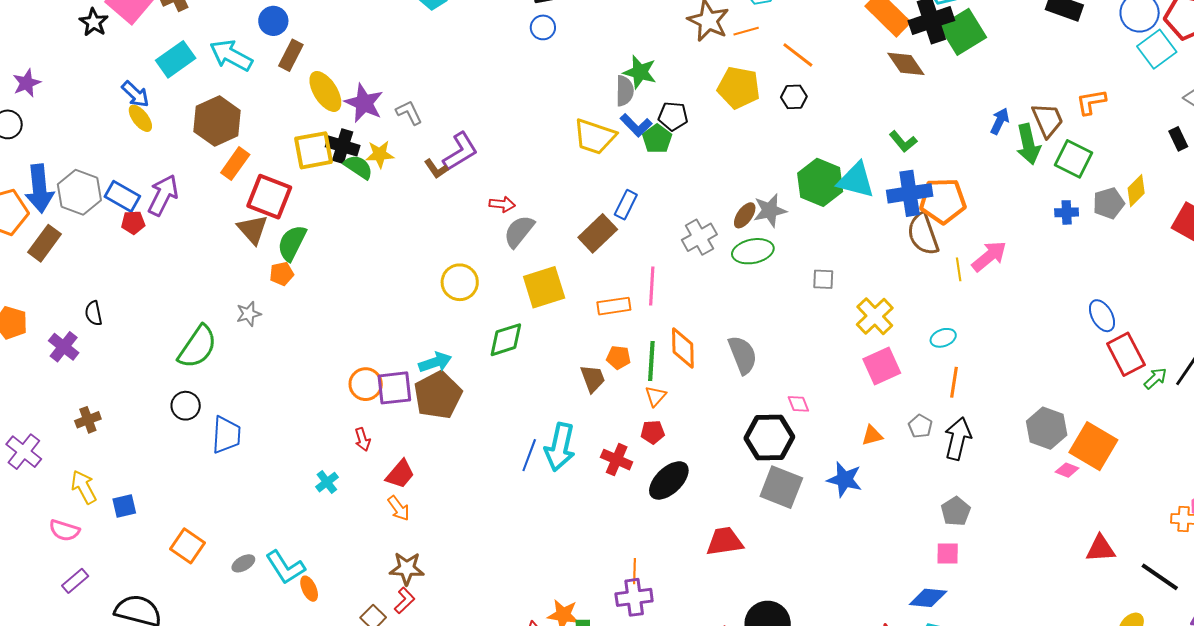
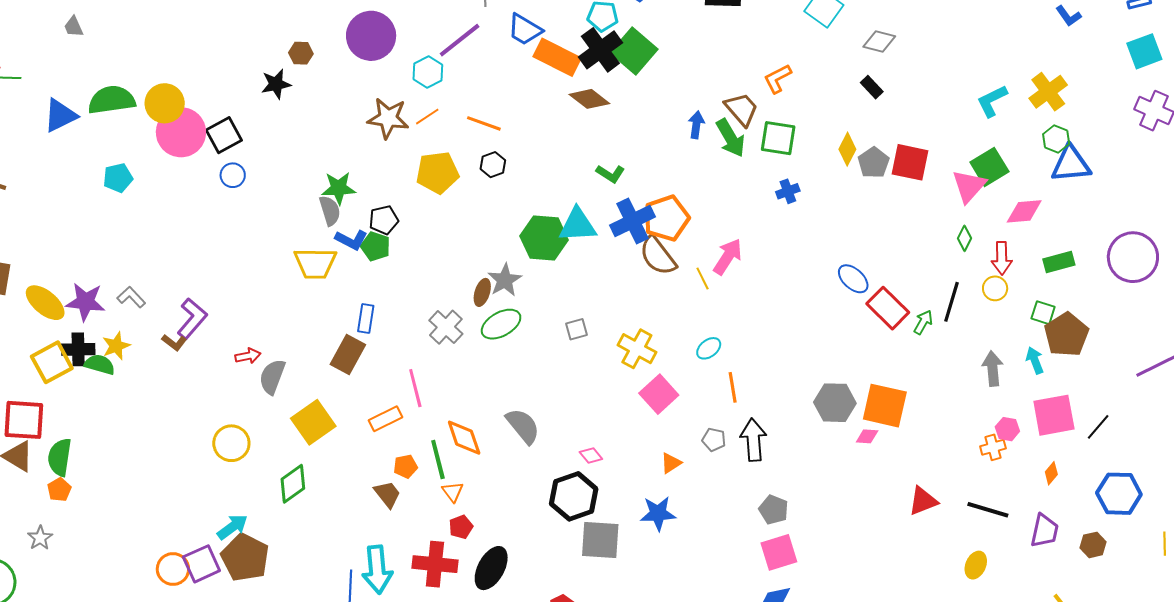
gray pentagon: (1109, 203) -> (874, 163), moved
red cross: (617, 460) -> (435, 564), size x1.4
pink square: (948, 554) -> (779, 552), size x1.5

